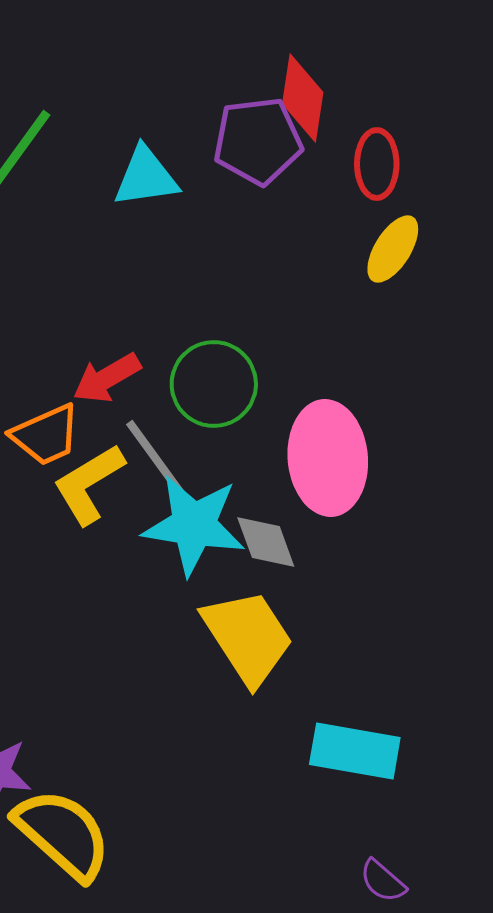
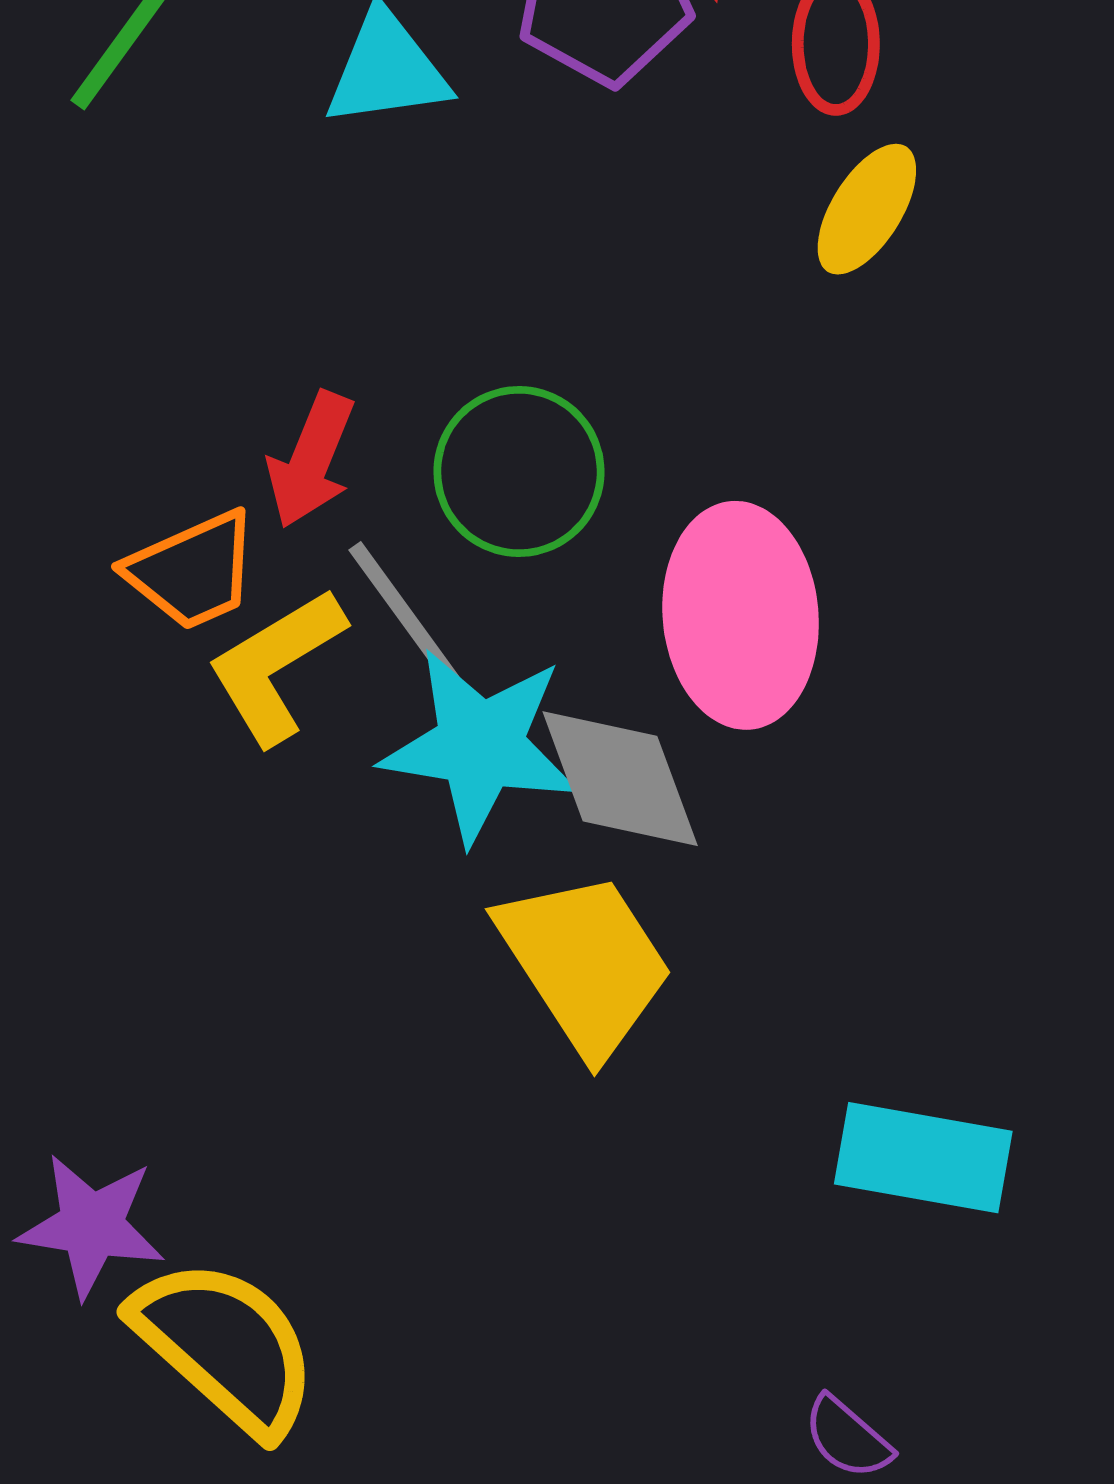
red arrow: (107, 378) -> (311, 460), turned -38
gray diamond: (266, 542) -> (620, 779), size x1.4
cyan rectangle: (355, 751) -> (923, 1158), moved

